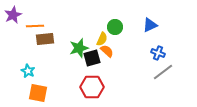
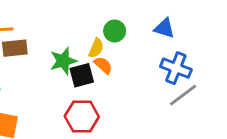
blue triangle: (150, 25) -> (164, 28), turned 42
blue cross: (158, 53) -> (176, 68), size x1.5

